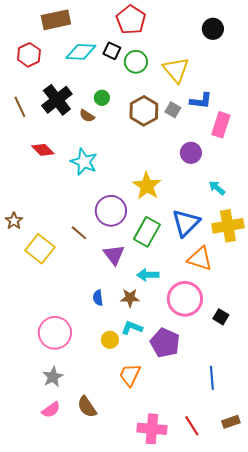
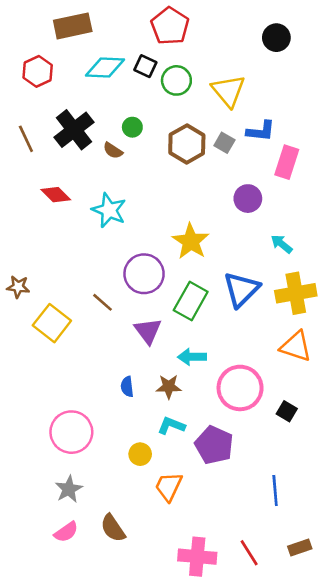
brown star: (14, 221) -> (18, 287), turned -30
orange triangle: (200, 259) -> (296, 346), moved
yellow circle: (110, 340) -> (140, 454), moved

